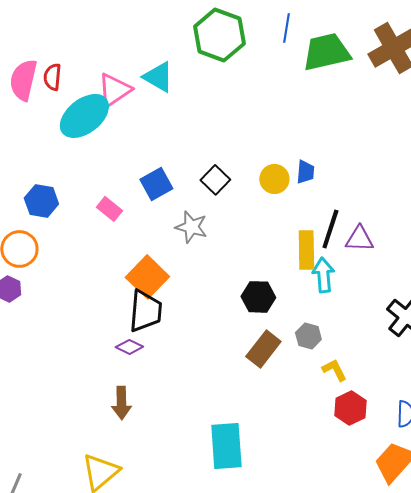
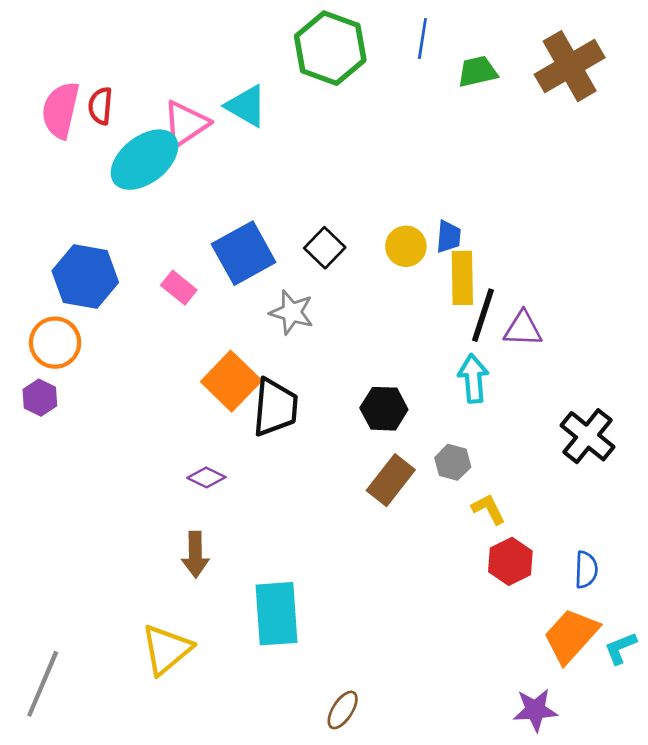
green trapezoid: (326, 52) -> (477, 72), size x0.6
blue square: (156, 184) -> (244, 253), size x1.4
blue hexagon: (41, 201) -> (85, 277), size x1.4
yellow rectangle: (306, 250) -> (462, 278), moved
black trapezoid: (145, 311) -> (275, 407), moved
cyan rectangle: (226, 446) -> (277, 614), moved

